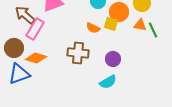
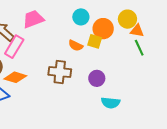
orange triangle: (140, 25) -> (137, 31), moved
cyan semicircle: (108, 82) -> (111, 103), moved, turned 36

